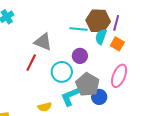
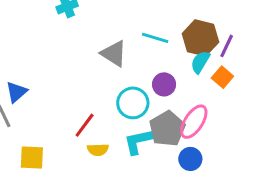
cyan line: (78, 29) -> (155, 38), moved
red line: (31, 63) -> (85, 125), moved
pink ellipse: (119, 76) -> (194, 122), moved
blue circle: (99, 97) -> (190, 159), moved

